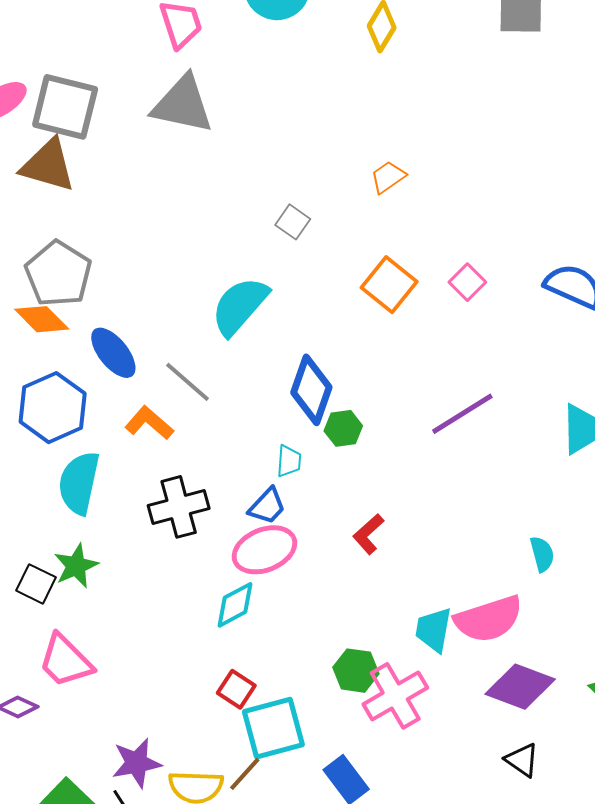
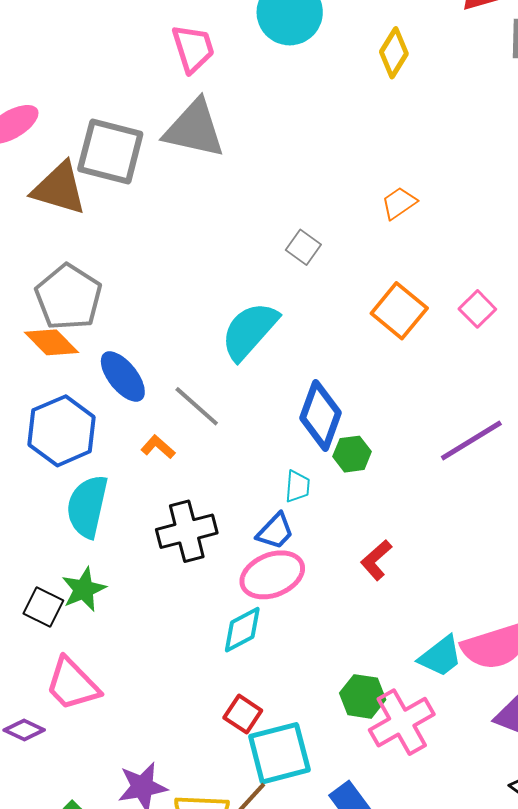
gray square: (65, 107) -> (110, 151), moved
orange L-shape: (149, 423) -> (158, 447), size x0.7
cyan trapezoid: (433, 630) -> (441, 656), turned -138

